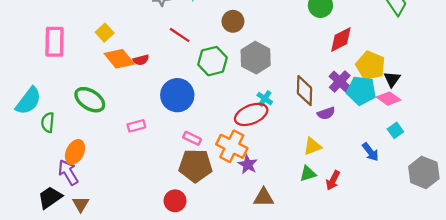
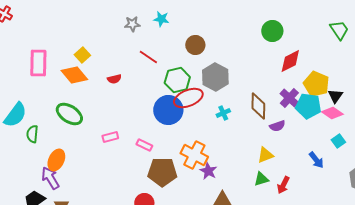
orange diamond: (119, 59) -> (74, 75), moved
blue circle: (177, 95) -> (168, 110), moved
cyan cross: (265, 99) -> (223, 113), turned 32
red ellipse: (251, 114) -> (188, 98), moved
pink rectangle: (192, 138) -> (144, 145), moved

